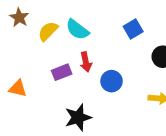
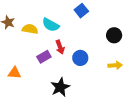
blue square: (133, 29) -> (81, 11), moved
yellow semicircle: (48, 31) -> (30, 29), turned 63

